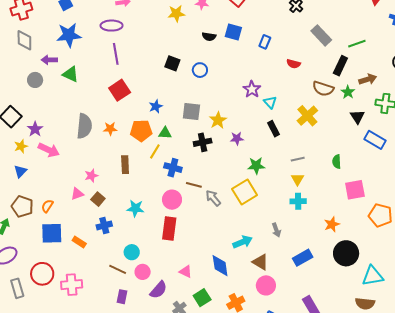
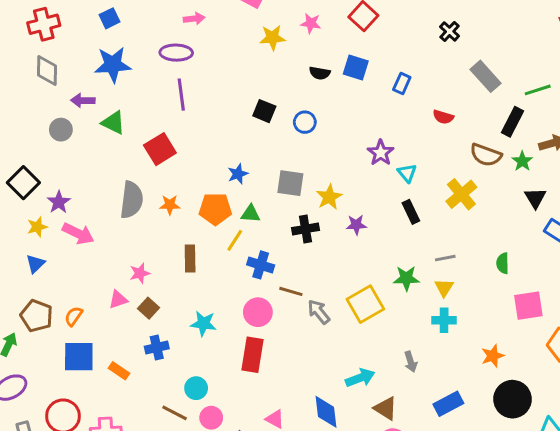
red square: (120, 90) -> (160, 149), moved
green star: (256, 166) -> (406, 278), moved

